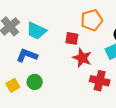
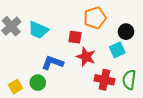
blue L-shape: (27, 55) -> (53, 63), moved

